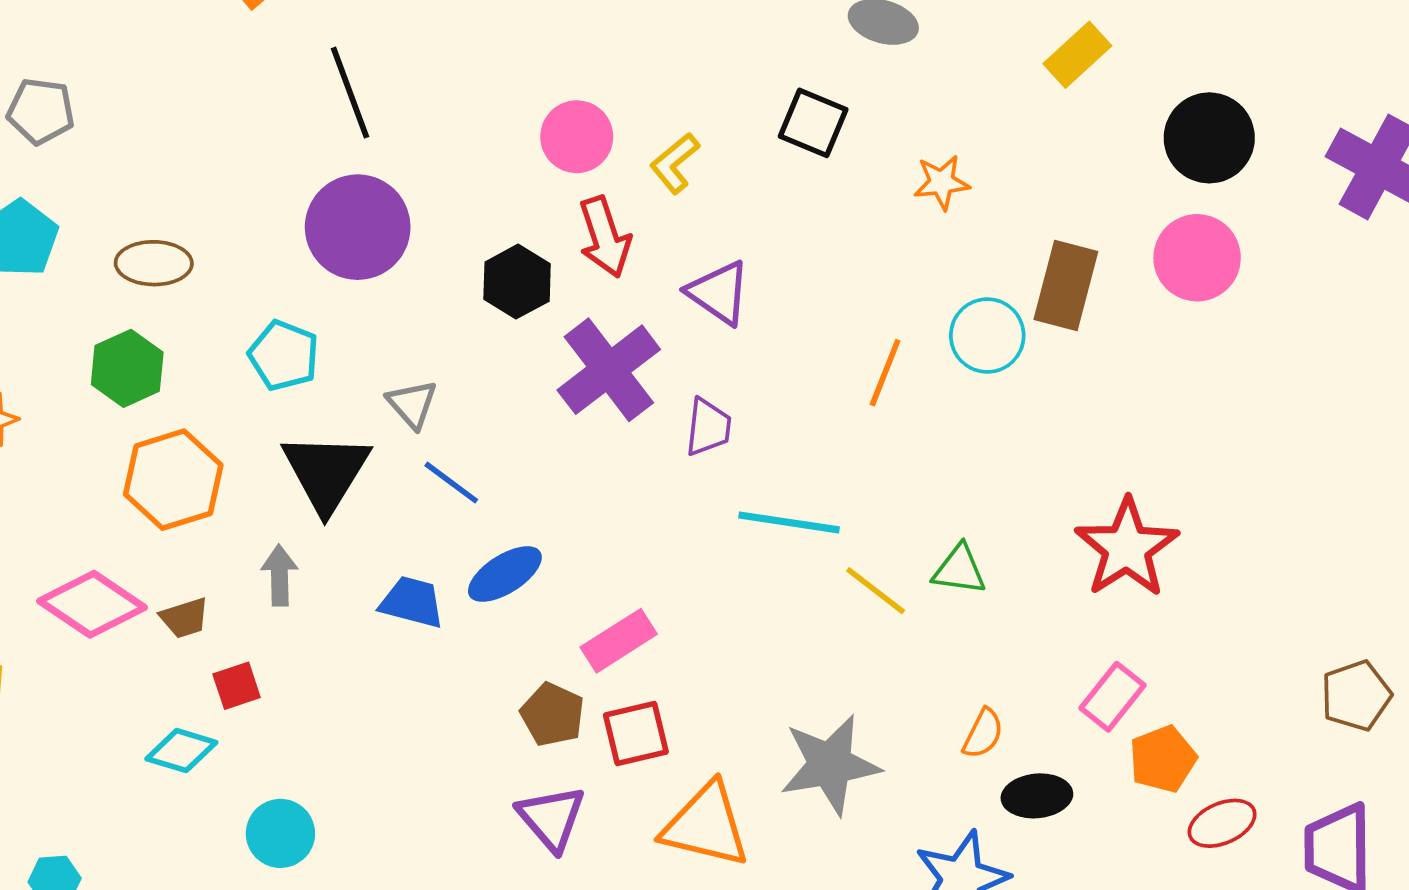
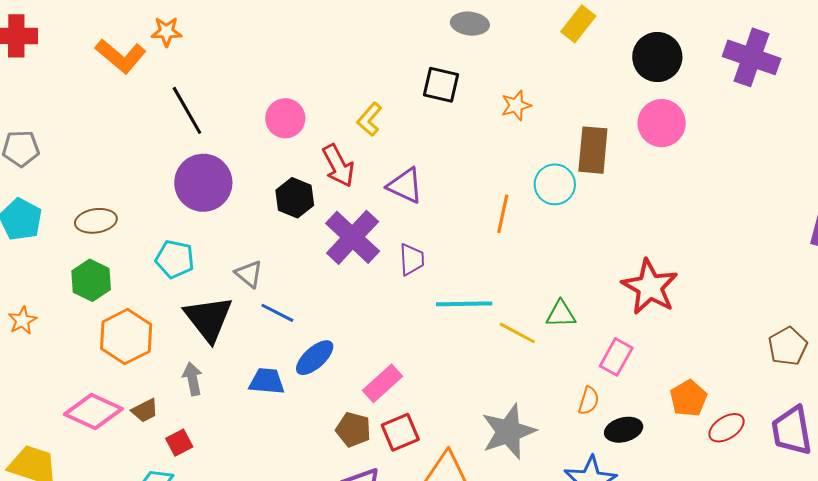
pink circle: (577, 137) -> (285, 118), moved
pink rectangle: (1113, 697) -> (616, 357), moved

